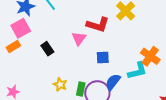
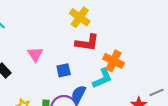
red L-shape: (98, 25) -> (87, 43), moved

